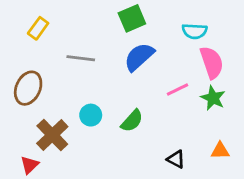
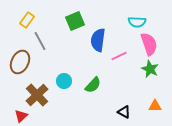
green square: (132, 18) -> (75, 21), moved
blue semicircle: (139, 57) -> (98, 40), turned -40
gray line: (81, 58) -> (40, 41), moved, turned 54
pink line: (177, 90) -> (119, 56), moved

